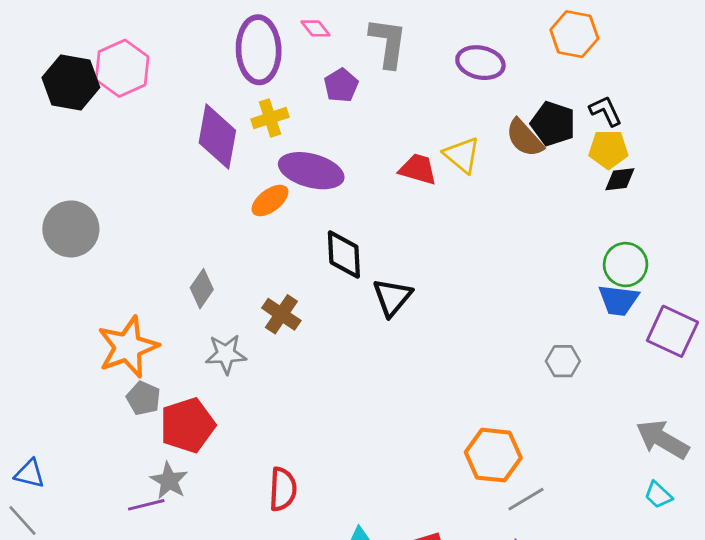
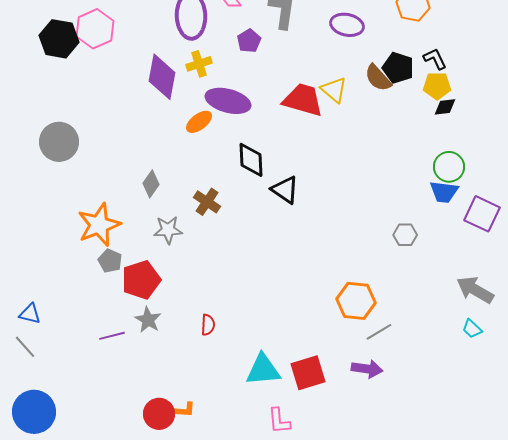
red trapezoid: (418, 169) -> (303, 100), size x1.5
black triangle: (392, 297) -> (285, 190), turned -36
gray star: (169, 481) -> (148, 320), moved
red semicircle: (283, 489) -> (208, 325), size x0.7

